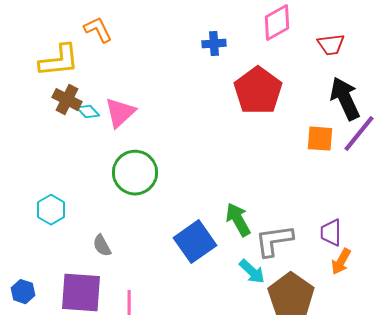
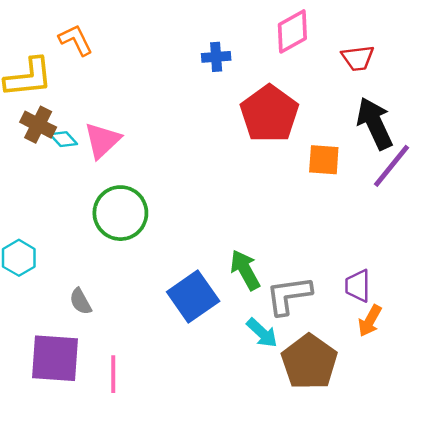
orange square: (320, 139) -> (324, 160), moved

